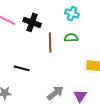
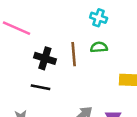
black cross: (32, 22) -> (45, 58), moved

